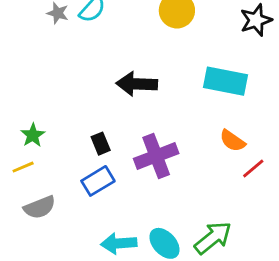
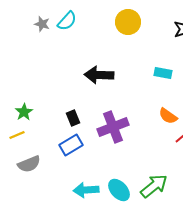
cyan rectangle: (225, 81) -> (163, 73), size x0.6

